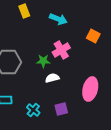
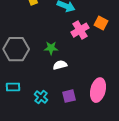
pink cross: (61, 50) -> (80, 30), moved
pink ellipse: (90, 89) -> (98, 90), moved

